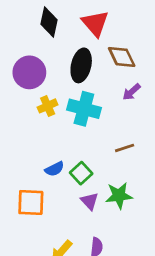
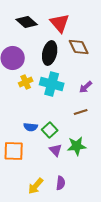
black diamond: (49, 22) -> (27, 22), turned -60
purple arrow: (132, 92) -> (86, 87), moved
blue semicircle: (55, 169) -> (31, 127), turned 32

